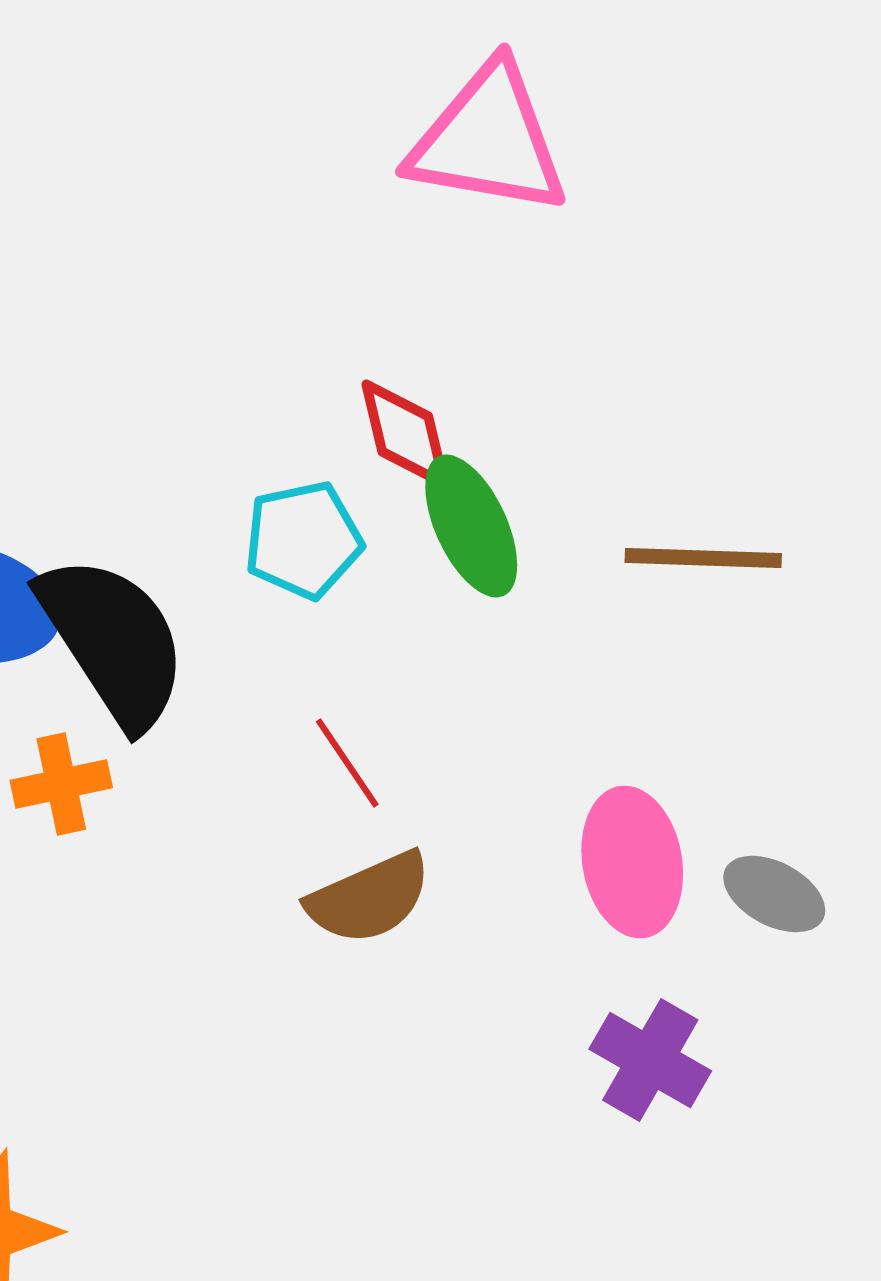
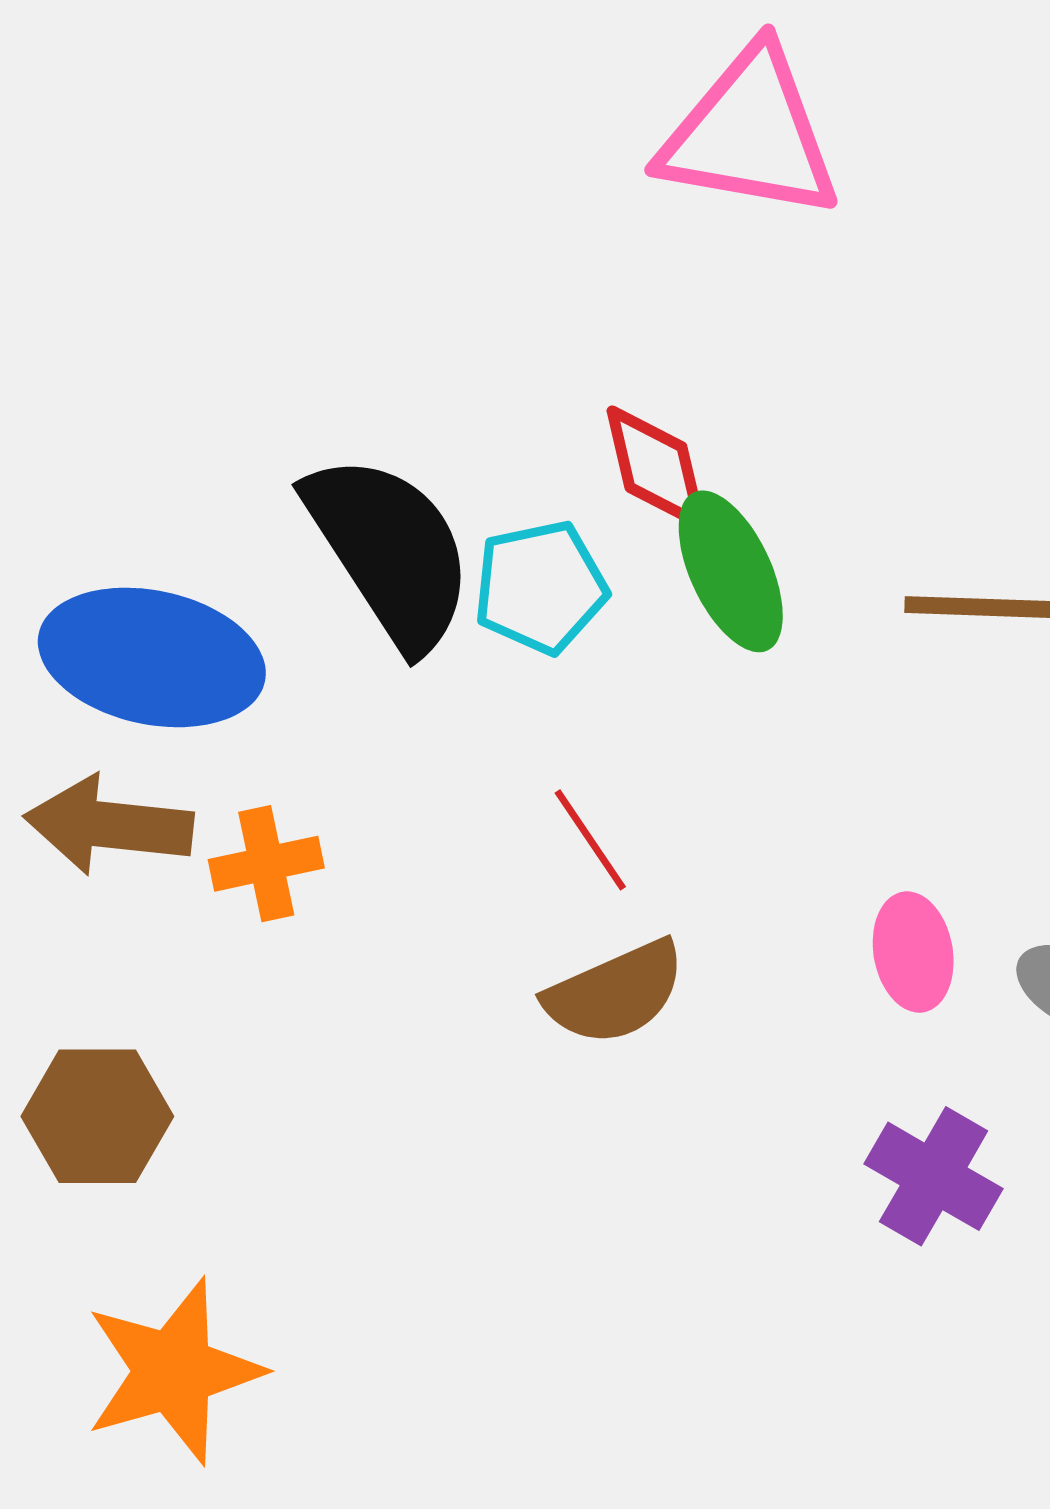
black semicircle: (113, 641) -> (390, 551), moved
pink ellipse: (632, 862) -> (913, 952), size x0.7

